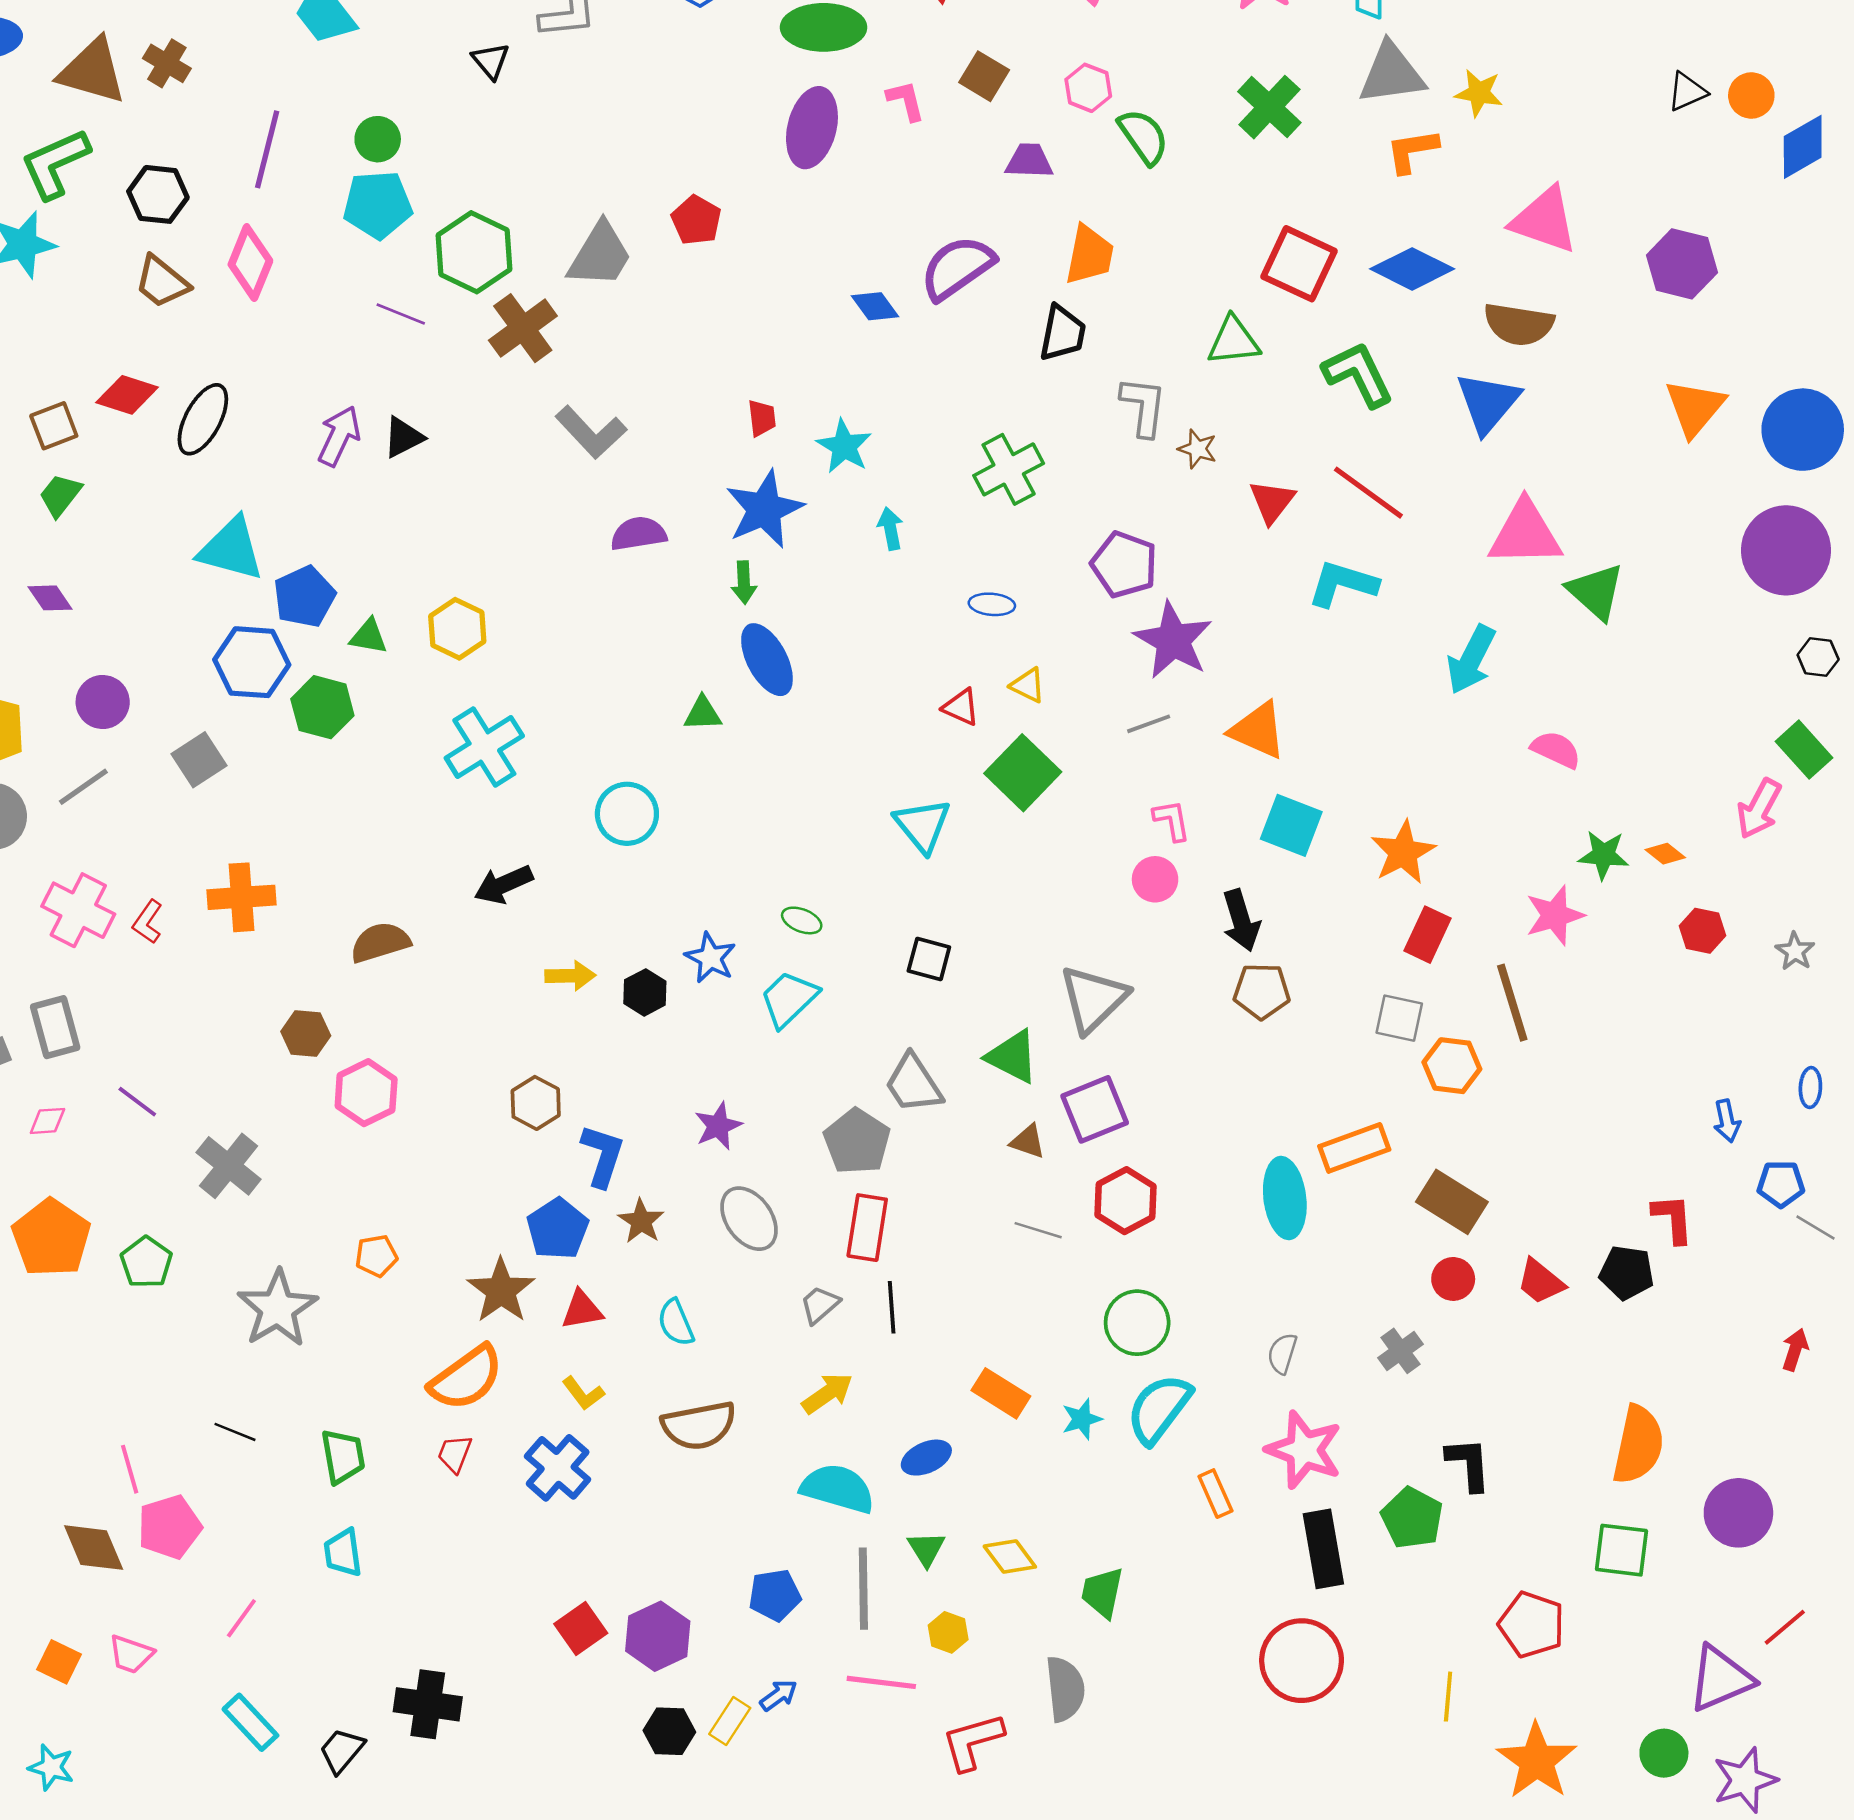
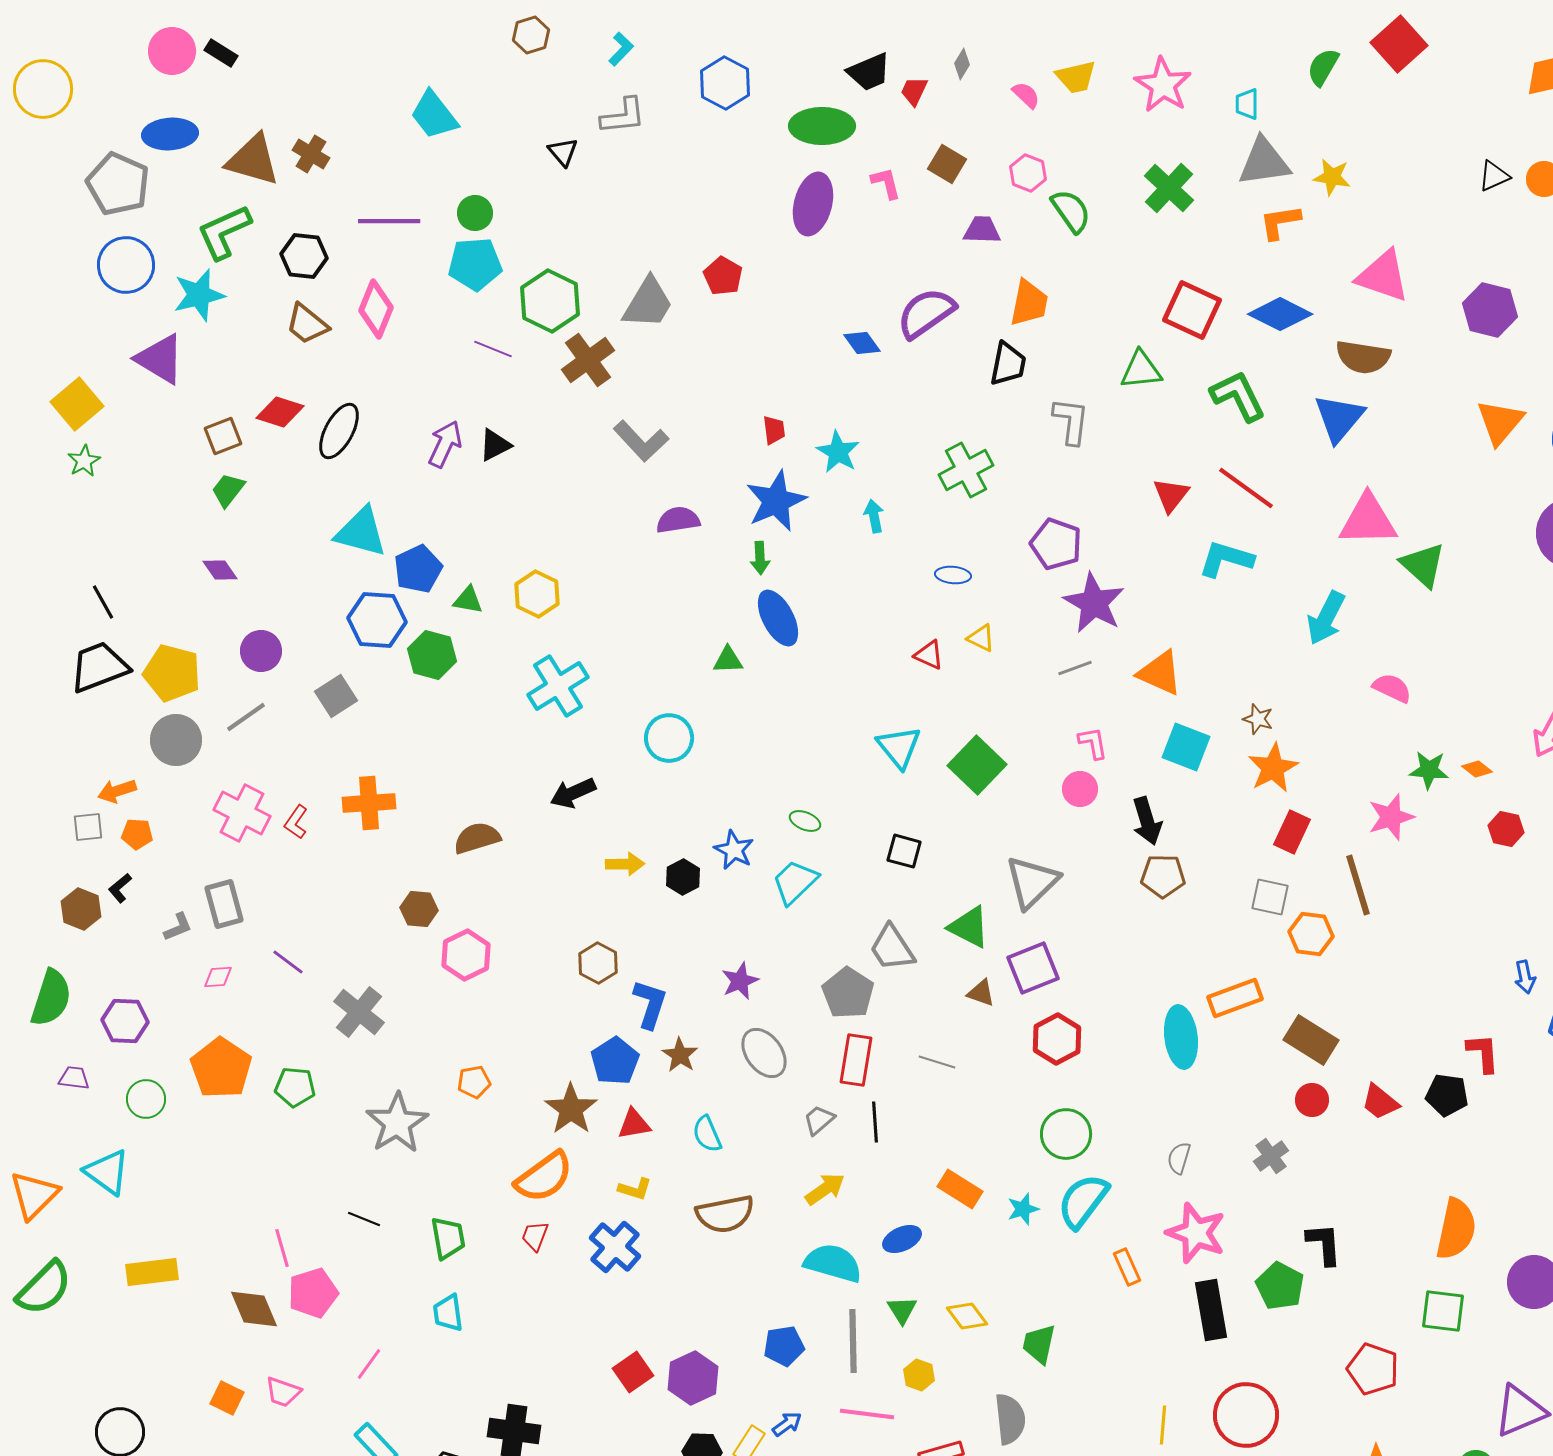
purple line: (267, 149) -> (389, 221), turned 76
brown star: (1197, 449) -> (1258, 719), moved
green square: (1023, 773) -> (977, 765), moved
gray line: (1038, 1230) -> (937, 1062), moved
green pentagon: (146, 1262) -> (295, 1087), turned -30
yellow L-shape: (583, 1393) -> (635, 1189), turned -36
red circle: (1302, 1661) -> (1246, 1415), moved
yellow line: (1448, 1697) -> (1163, 1425), moved

